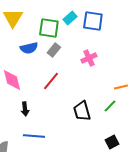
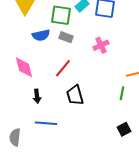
gray rectangle: (54, 50) -> (66, 37), turned 72
green line: (110, 106) -> (122, 93), turned -32
black trapezoid: (82, 111) -> (75, 95), moved

